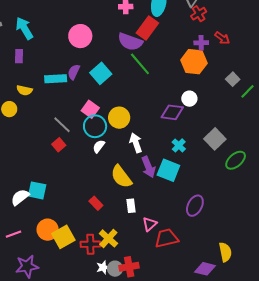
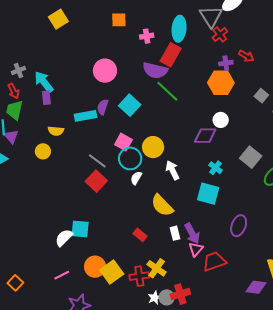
cyan arrow: (24, 28) -> (44, 82), moved
red square: (59, 145) -> (96, 181), size x1.5
purple arrow: (148, 167) -> (192, 233), moved

